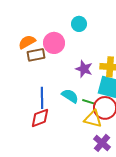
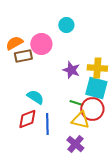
cyan semicircle: (70, 96) -> (35, 97), moved
blue line: (42, 98) -> (47, 124), moved
purple cross: (102, 143) -> (75, 144), moved

